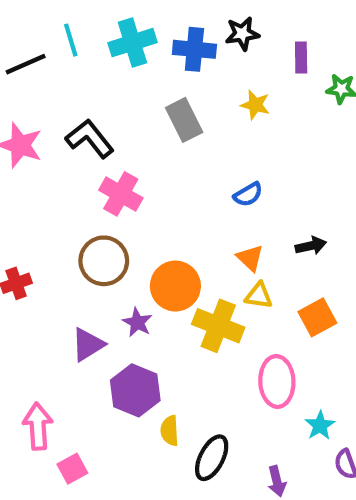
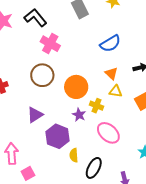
blue semicircle: (248, 194) -> (110, 44), size x1.5
purple star: (137, 322) -> (79, 115), moved
yellow cross: (218, 326) -> (97, 106), size x0.6
pink ellipse: (277, 381) -> (108, 133), moved, turned -45

